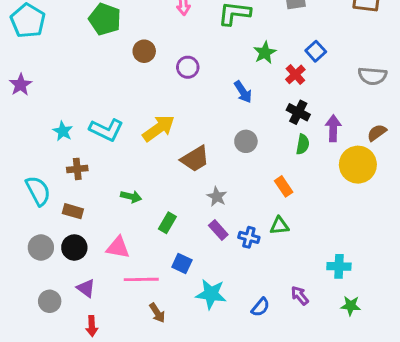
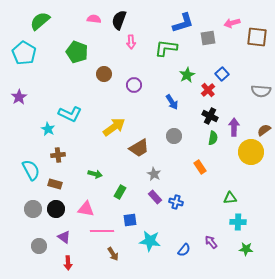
cyan L-shape: (106, 130) -> (70, 114), moved
green triangle: (279, 226) -> (230, 198), moved
blue square: (182, 263) -> (130, 220), turned -32

